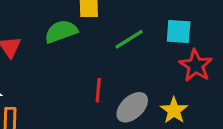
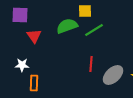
green line: (129, 39) -> (94, 30), moved

